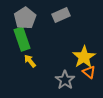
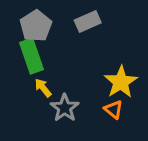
orange triangle: (89, 72) -> (114, 109), moved
gray star: (65, 80) -> (65, 108), moved

